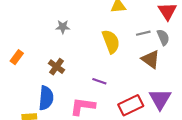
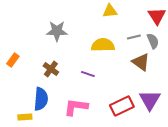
gray star: (63, 27) -> (57, 31), size x1.5
yellow semicircle: (111, 42) -> (103, 45), turned -70
purple line: (99, 81) -> (88, 74), moved

